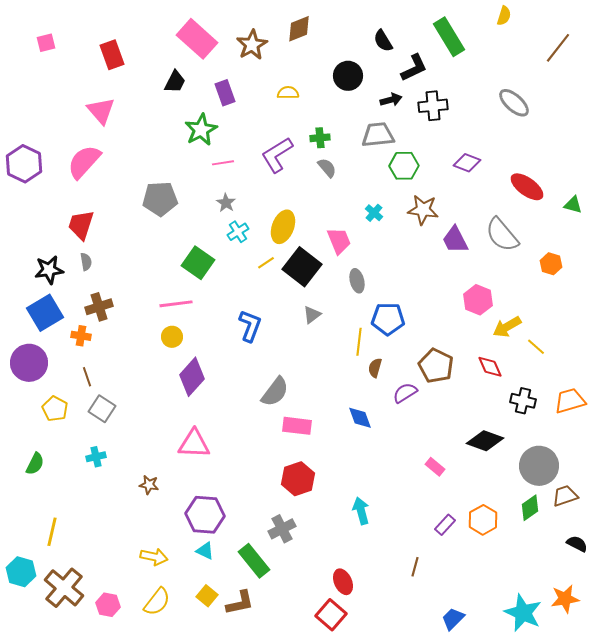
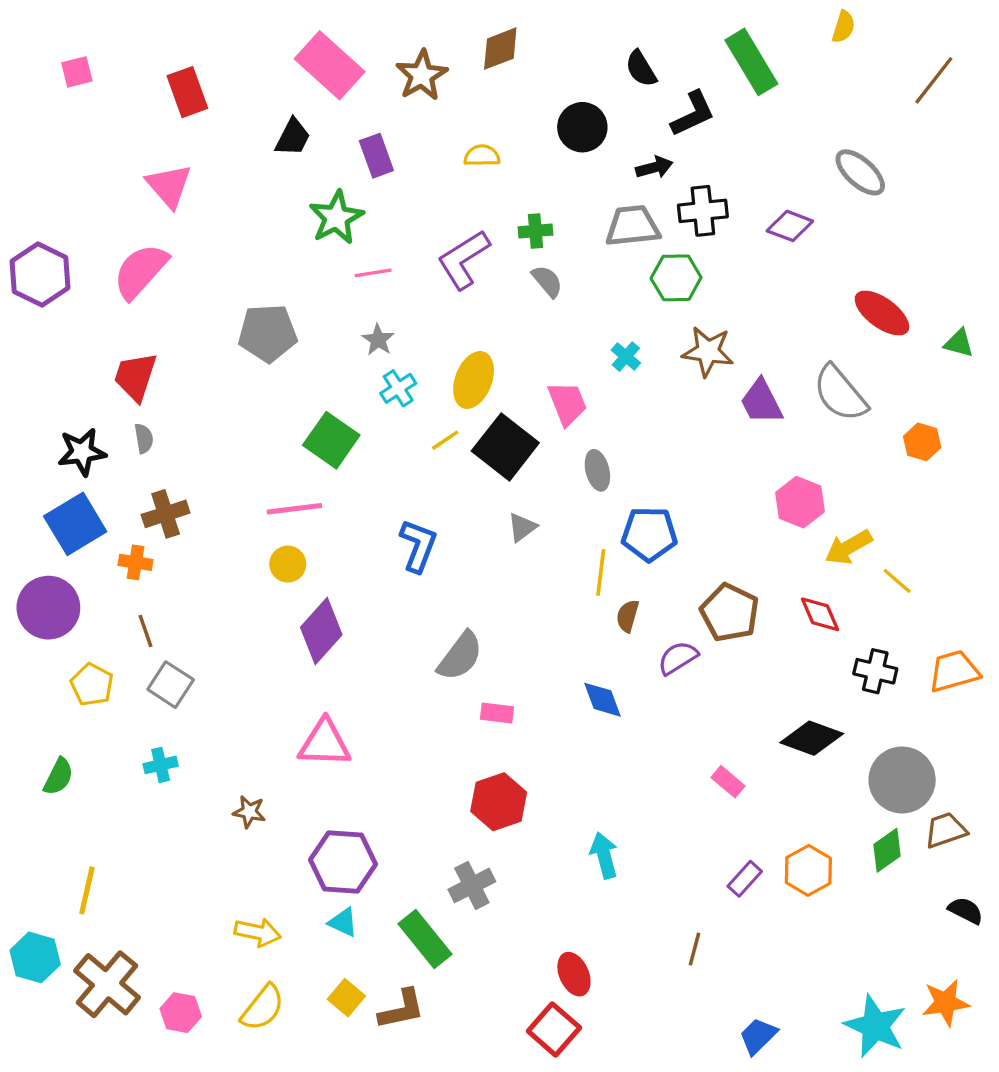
black cross: (433, 106) -> (703, 211), moved
purple diamond: (467, 163) -> (790, 226), moved
pink rectangle: (297, 426) -> (497, 713), size x0.7

